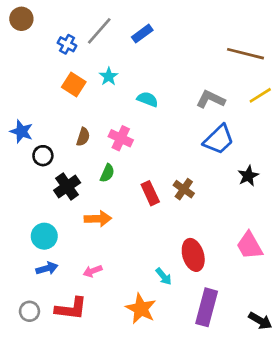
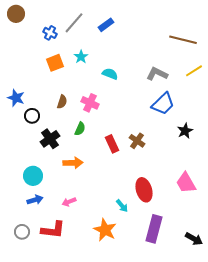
orange square: (74, 85) -> (55, 63), turned 36

